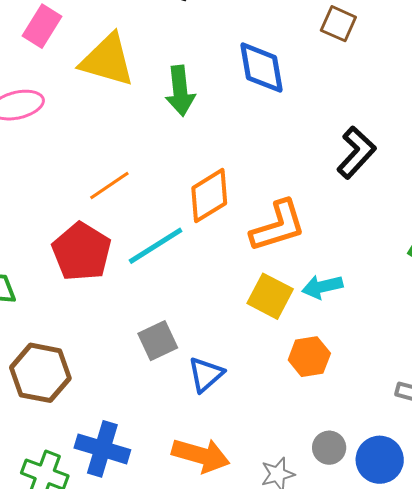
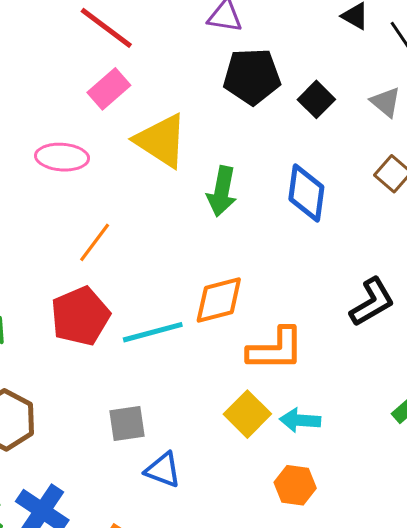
orange line: (109, 185) -> (95, 242), moved, turned -36
orange hexagon: (309, 357) -> (295, 485), moved
blue triangle: (206, 374) -> (163, 470), turned 45

